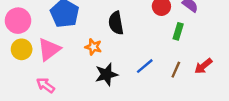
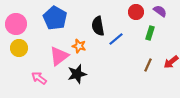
pink triangle: (49, 49) -> (59, 56), moved
blue line: (145, 66) -> (116, 39), moved
black star: (106, 74) -> (77, 74), moved

